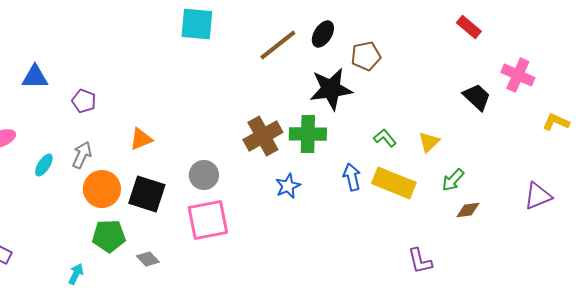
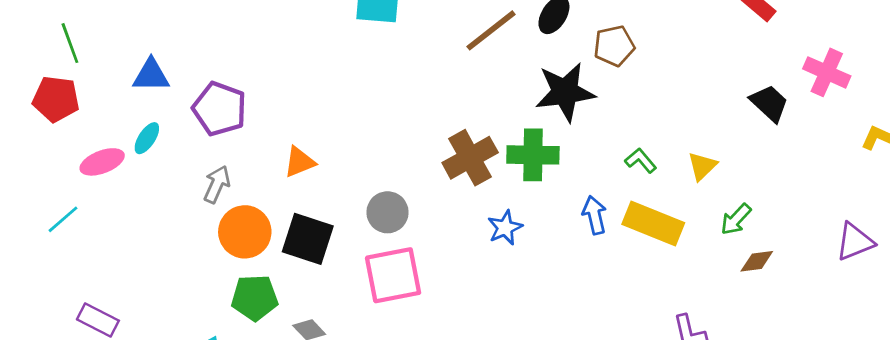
purple pentagon: (84, 101) -> (220, 109), size x1.6
cyan ellipse: (44, 165) -> (147, 138), moved

